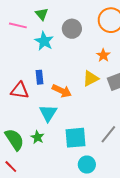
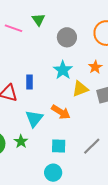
cyan star: (44, 41) -> (63, 70), moved
orange arrow: (62, 91) -> (61, 112), moved
cyan square: (75, 138) -> (59, 146), size x0.7
cyan circle: (87, 165) -> (53, 173), moved

